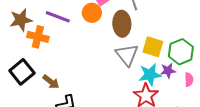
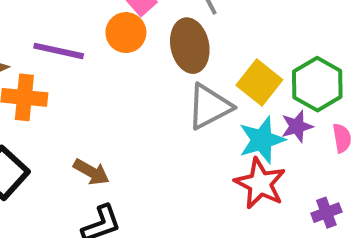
yellow square: (153, 47) -> (259, 83), turned 30
gray triangle: (127, 55) -> (209, 107), turned 50
brown arrow: (51, 82) -> (91, 172), moved

